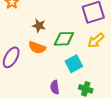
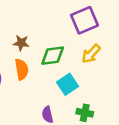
orange semicircle: (37, 48) -> (22, 69), turned -114

